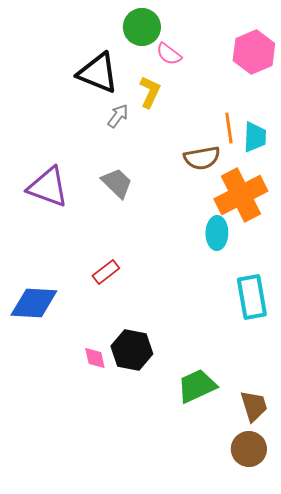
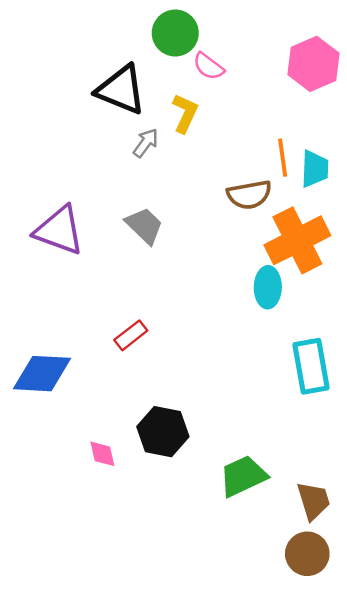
pink diamond: (95, 358) -> (102, 454), moved

